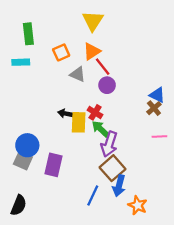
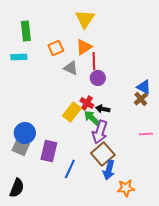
red line: (103, 67) -> (94, 61), turned 36
black arrow: (66, 114) -> (103, 109), moved
yellow rectangle: (79, 122) -> (72, 112), turned 36
pink line: (159, 137) -> (146, 134), moved
blue line: (93, 195) -> (70, 169), moved
orange star: (138, 205) -> (126, 188), turned -30

